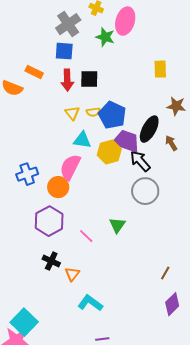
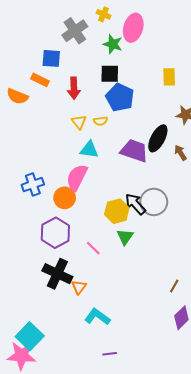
blue square: (64, 51) -> (51, 58), moved
black square: (89, 79) -> (110, 74), moved
blue pentagon: (112, 115) -> (120, 97), moved
yellow hexagon: (109, 152) -> (117, 211), moved
black arrow: (140, 161) -> (135, 204), moved
black cross: (51, 261) -> (57, 274), size x1.6

